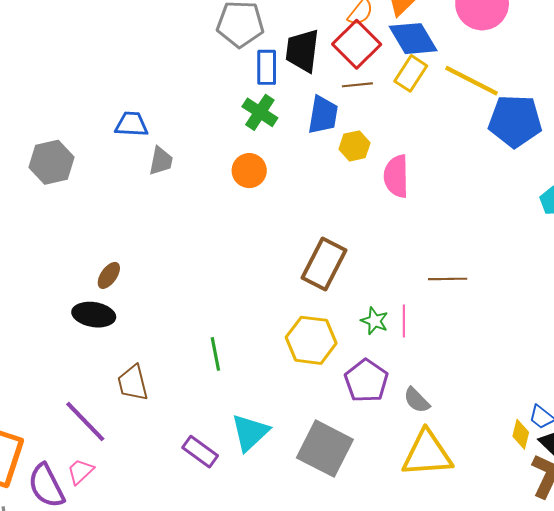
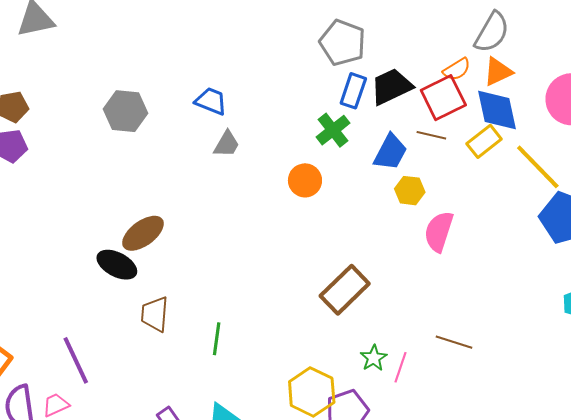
black trapezoid: (302, 51) -> (391, 87), turned 39
brown ellipse: (109, 275) -> (143, 233), size x1.6
yellow hexagon: (311, 340) -> (312, 392), moved
brown trapezoid: (133, 383) -> (155, 314), moved

